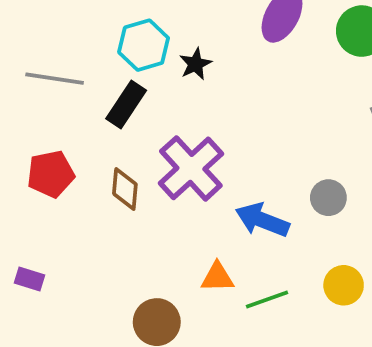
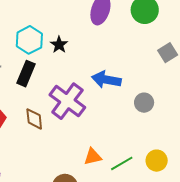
blue arrow: (262, 220) -> (106, 80), moved
yellow circle: (344, 285) -> (157, 161), moved

